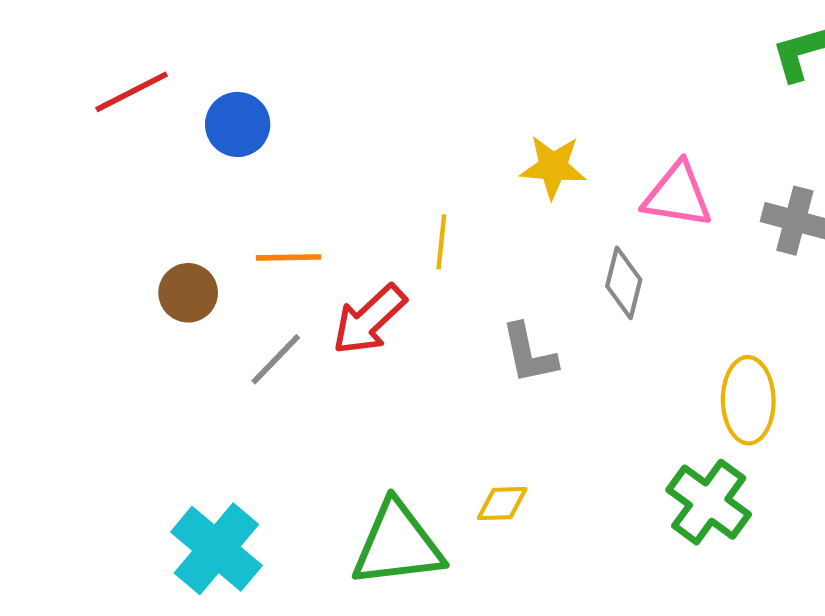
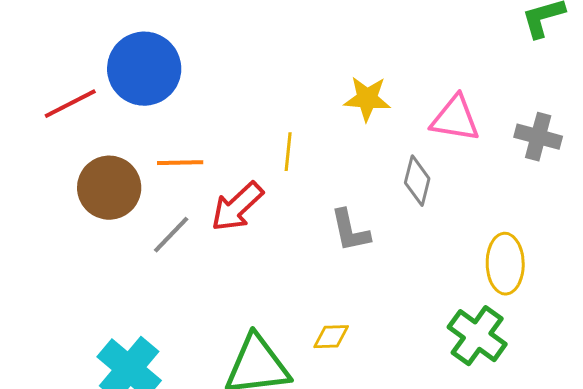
red line: (132, 92) -> (70, 104), moved
blue circle: (238, 124) -> (144, 69), size x1.6
brown circle: (188, 293) -> (109, 188), size x1.5

